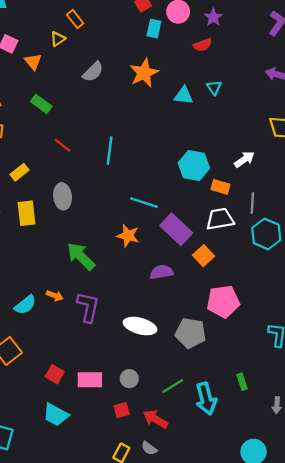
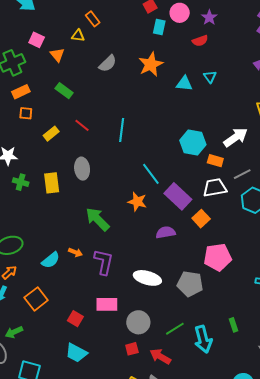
yellow triangle: (58, 39) -> (78, 36), turned 40
white arrow: (244, 159) -> (236, 137), size x1.4
yellow rectangle: (20, 172) -> (51, 134), moved
cyan line: (144, 203) -> (151, 174), turned 35
gray line: (252, 203) -> (242, 174), turned 60
gray circle: (129, 379) -> (138, 322), size x1.5
pink rectangle: (90, 380) -> (107, 304), moved

